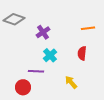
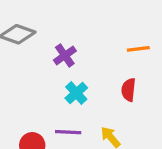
purple line: (36, 71) -> (68, 132), moved

